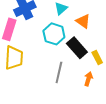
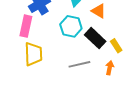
gray line: (59, 72) -> (79, 64), turned 70

